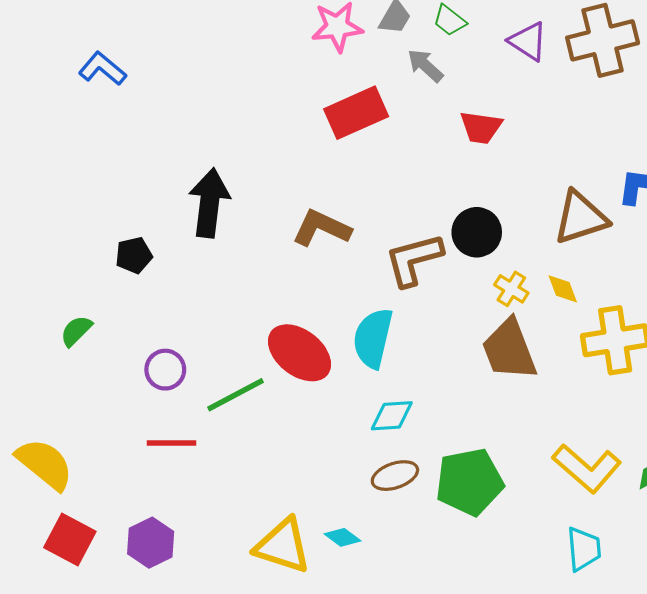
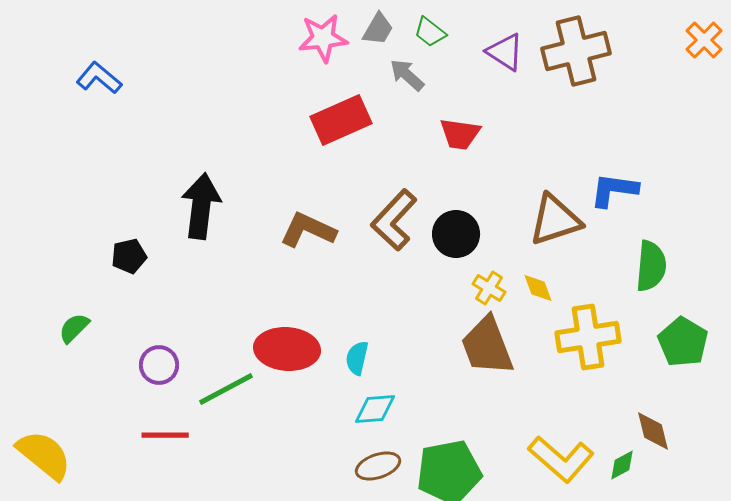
brown L-shape: (414, 260) -> (394, 220), moved, turned -32
cyan semicircle: (373, 338) -> (357, 358), moved, size x0.6
red ellipse: (299, 353) -> (287, 349), turned -34

